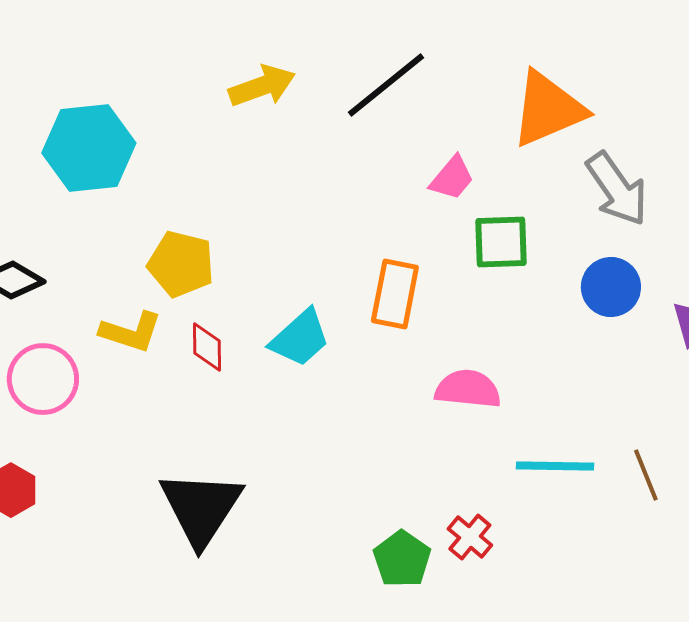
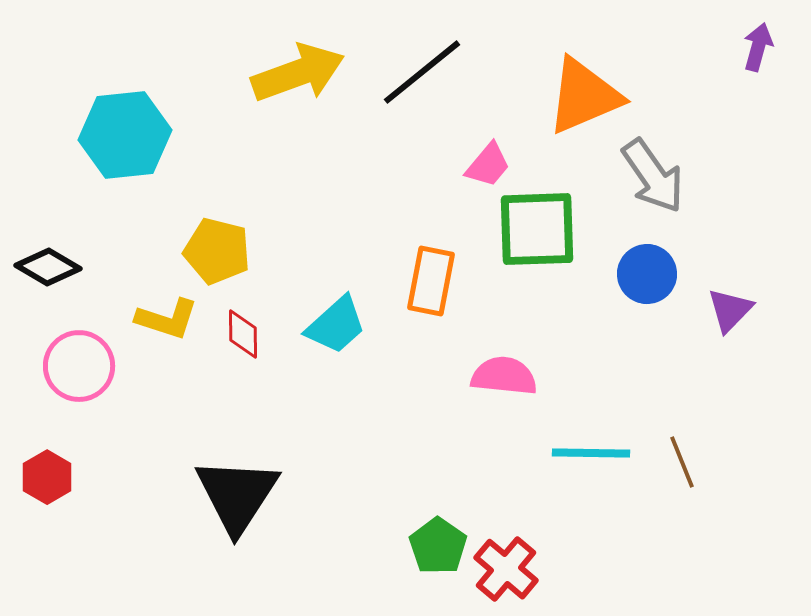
yellow arrow: (262, 86) -> (298, 73), size x1.4
green square: (501, 242) -> (537, 229), size x1.4
red cross: (470, 537) -> (506, 569), moved, size x1.4

